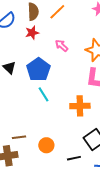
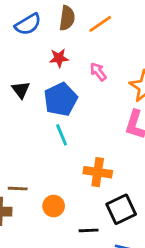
red star: (32, 33) -> (59, 58), moved
orange cross: (80, 106) -> (98, 172), moved

